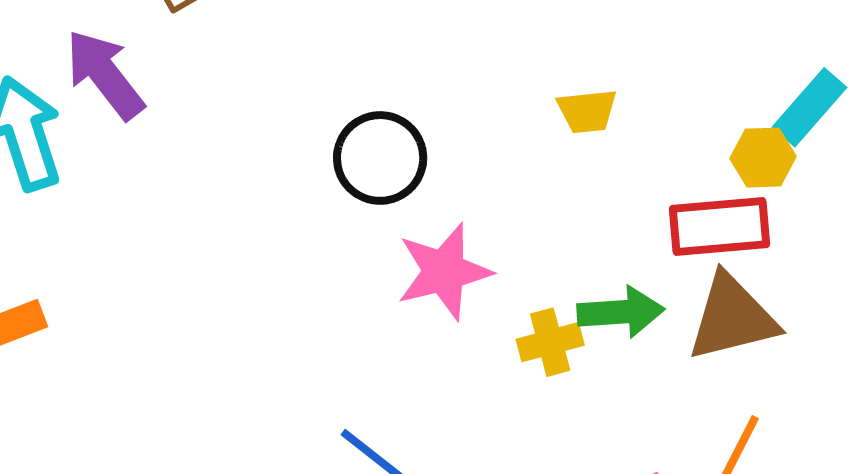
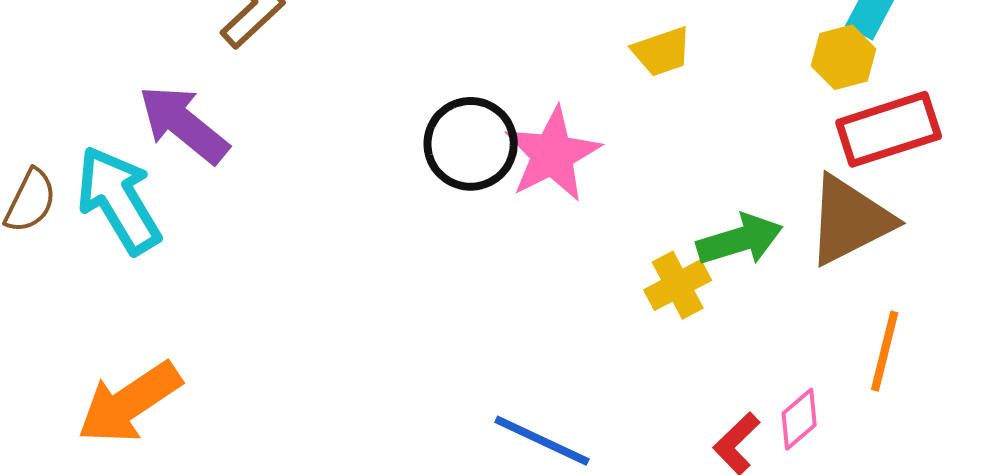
red rectangle: (720, 227) -> (889, 129), moved
pink star: (444, 272) -> (552, 154), moved

